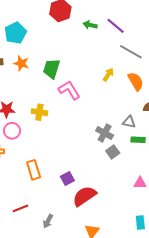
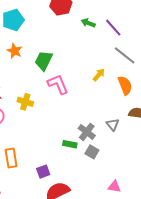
gray triangle: (129, 122) -> (113, 125), turned 32
green rectangle: (138, 140) -> (70, 144), moved
gray square: (113, 152) -> (92, 152), turned -32

